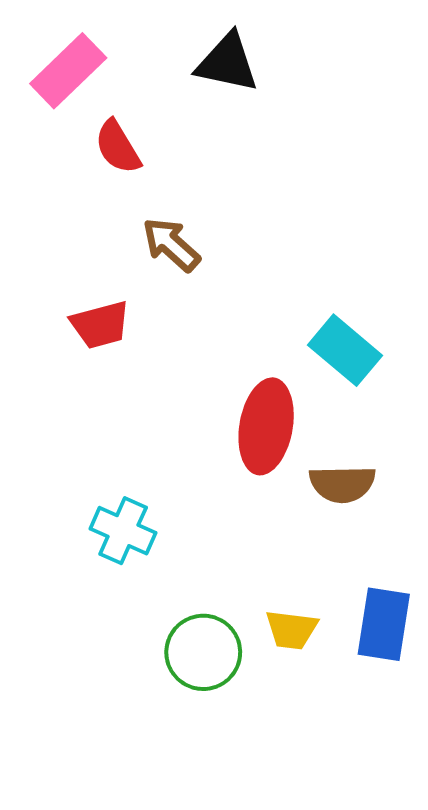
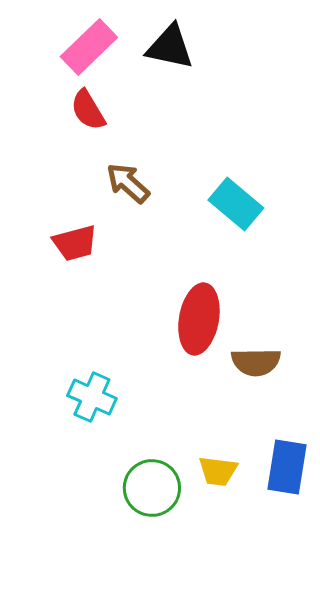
pink rectangle: (68, 71) -> (89, 47), moved
cyan rectangle: (345, 350) -> (236, 204), moved

